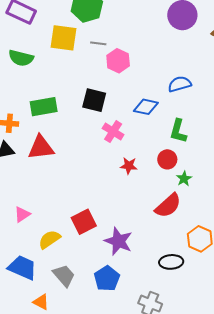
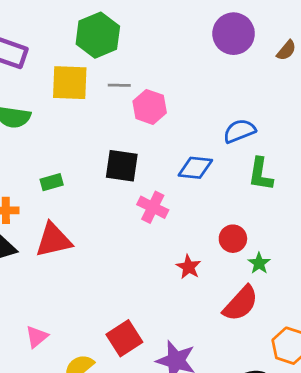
green rectangle: (44, 107) -> (52, 182), size x0.6
green L-shape: (178, 131) -> (261, 174), moved
red star: (129, 166) -> (189, 267), moved, turned 30

